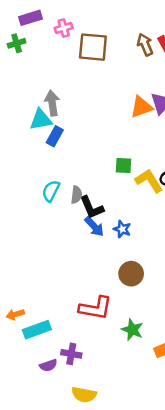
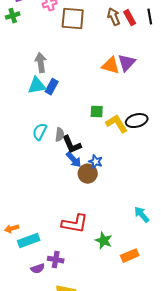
orange triangle: (141, 107) -> (111, 66), turned 36
cyan triangle: (41, 120) -> (37, 86), moved
blue rectangle: (55, 136) -> (52, 87), moved
brown circle: (131, 274) -> (88, 174), moved

